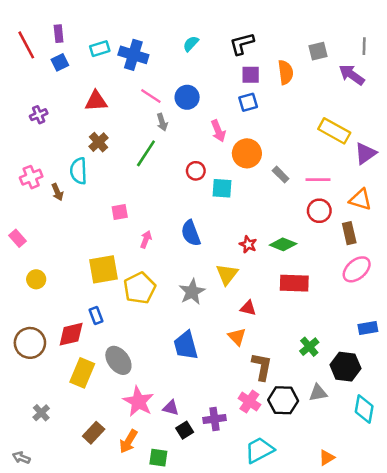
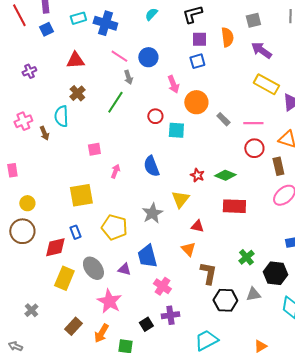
purple arrow: (352, 75) -> (261, 50), moved
pink rectangle: (17, 238) -> (12, 170), turned 32
yellow pentagon: (140, 288) -> (114, 227), moved, turned -30
brown circle: (30, 343) -> (22, 231), moved
pink cross: (249, 402) -> (162, 286), moved
purple triangle: (171, 408) -> (124, 269), moved

